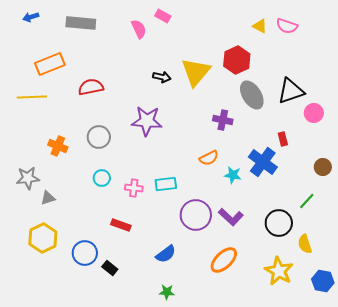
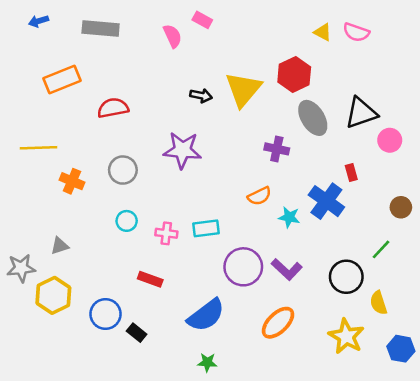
yellow line: (32, 97) -> (38, 148), moved
gray star: (28, 178) -> (21, 268), moved
blue semicircle: (166, 254) -> (206, 315), size x1.5

